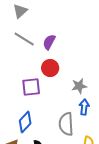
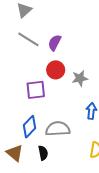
gray star: (79, 86) -> (80, 78), moved
gray semicircle: (66, 124) -> (58, 129), moved, turned 90

